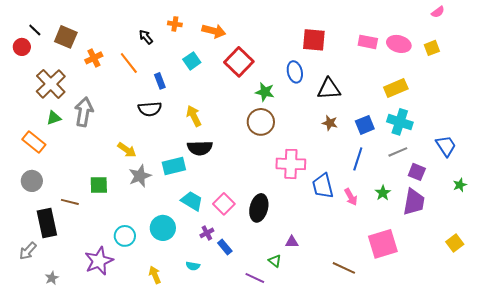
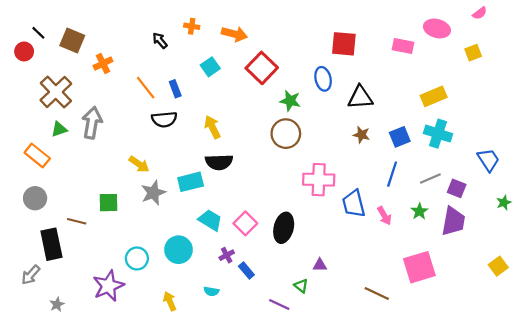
pink ellipse: (399, 44) -> (437, 28), moved
orange line: (129, 63) -> (146, 88), moved
gray line: (398, 152) -> (430, 179), moved

